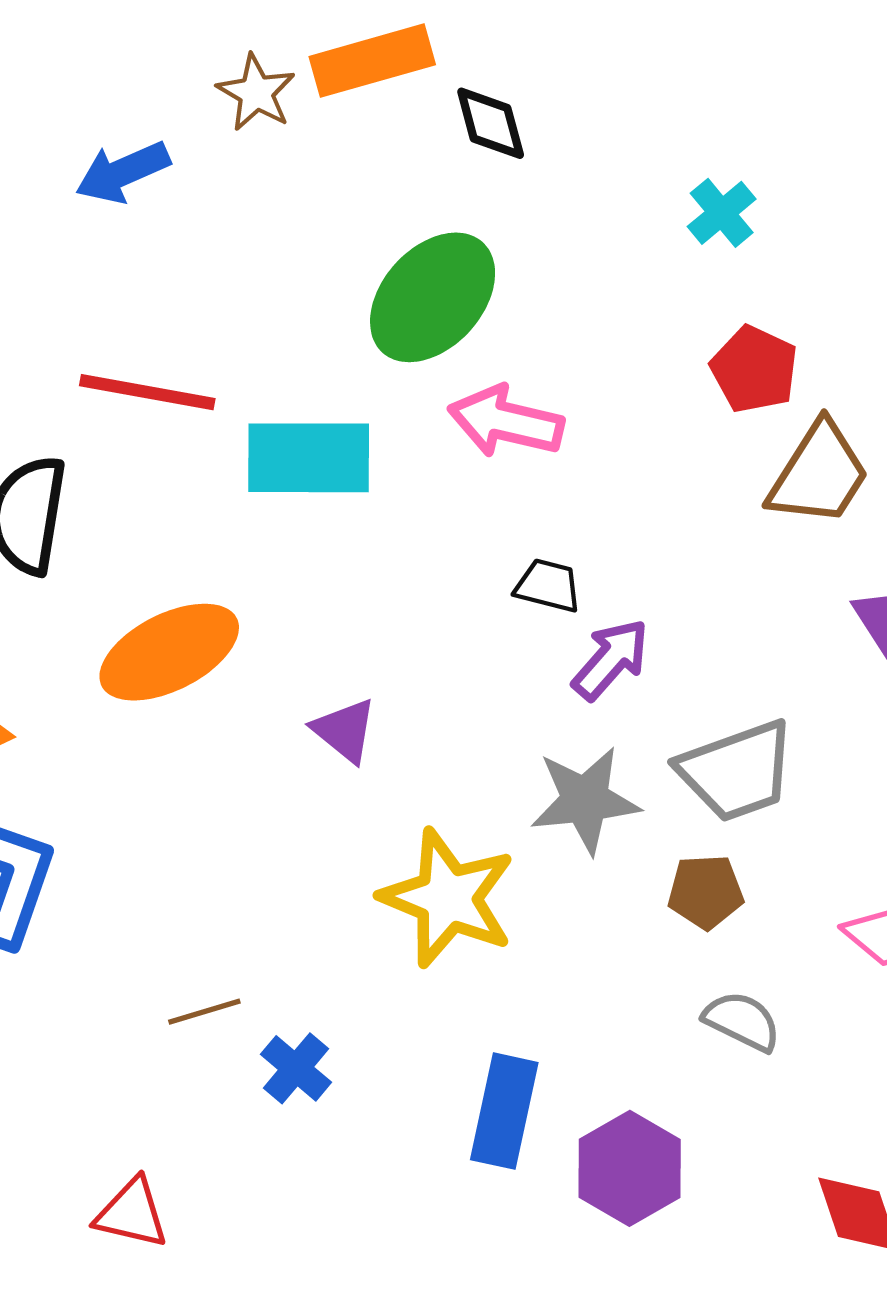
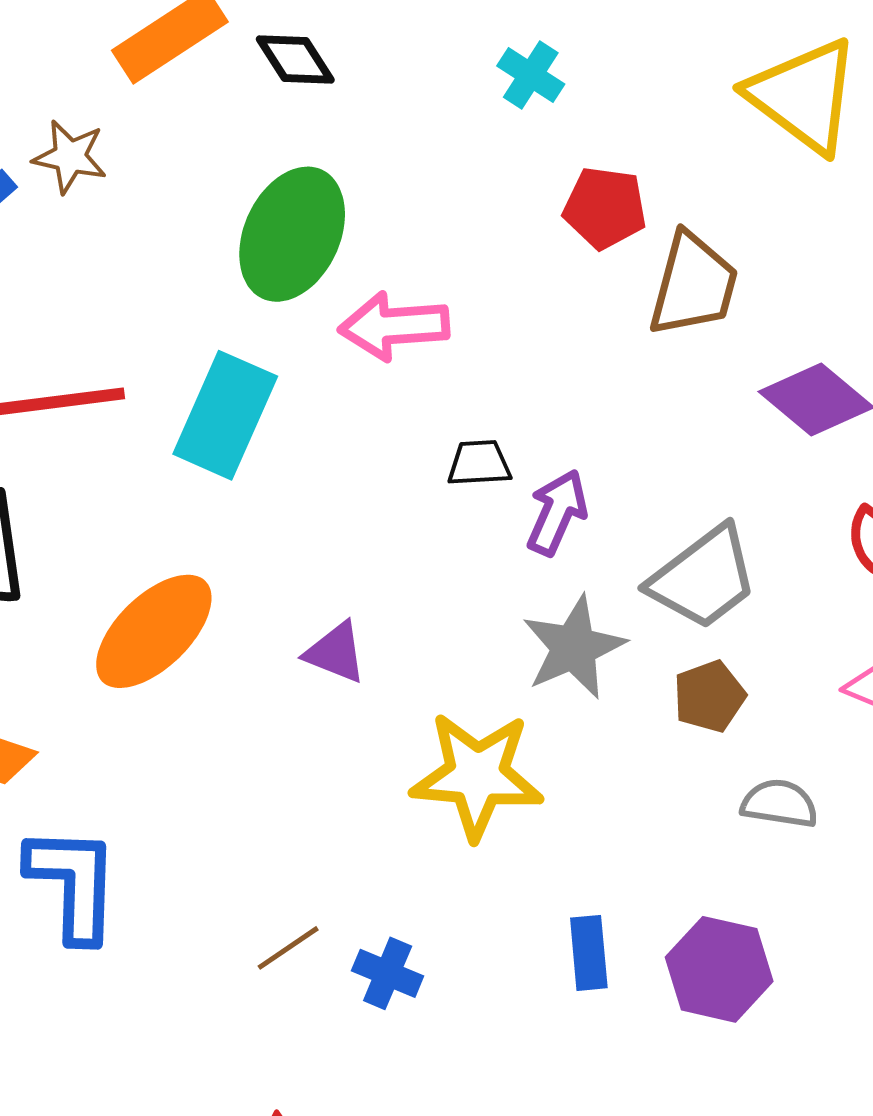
brown star: (256, 93) -> (70, 157), moved
cyan rectangle: (309, 458) -> (225, 415), turned -49
blue rectangle: (504, 1111) -> (589, 953), size x0.7

